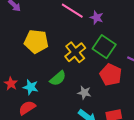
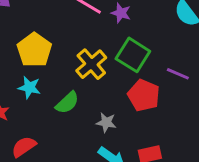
yellow pentagon: (36, 41) -> (34, 50), turned 30
cyan star: (31, 87) -> (29, 87), moved

